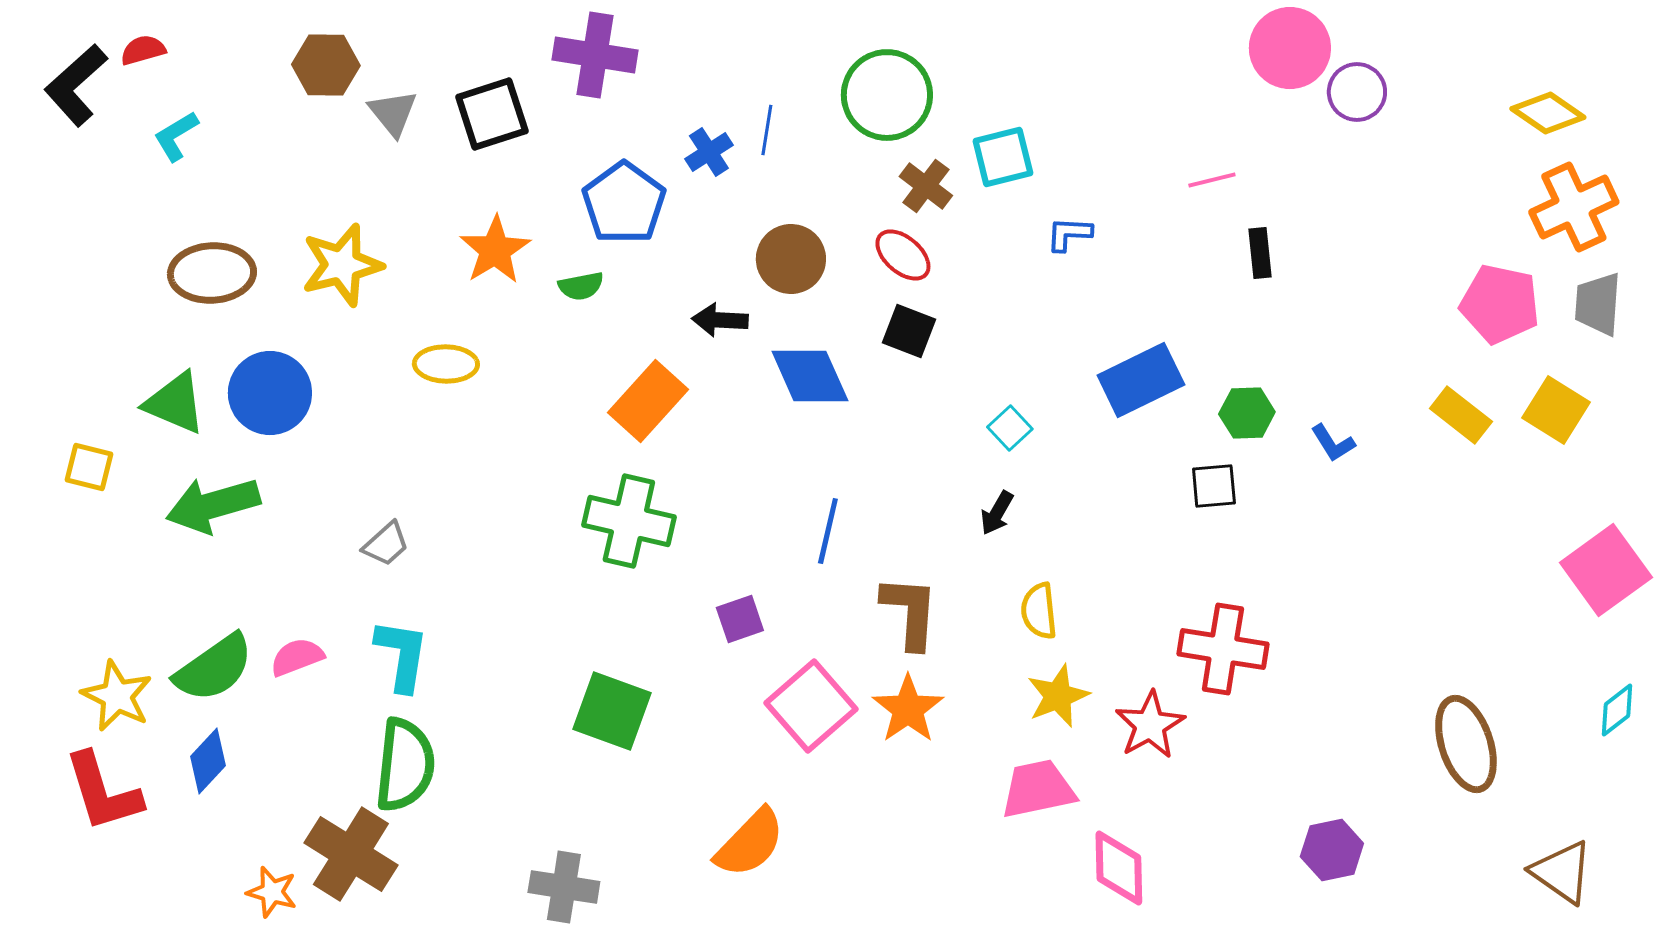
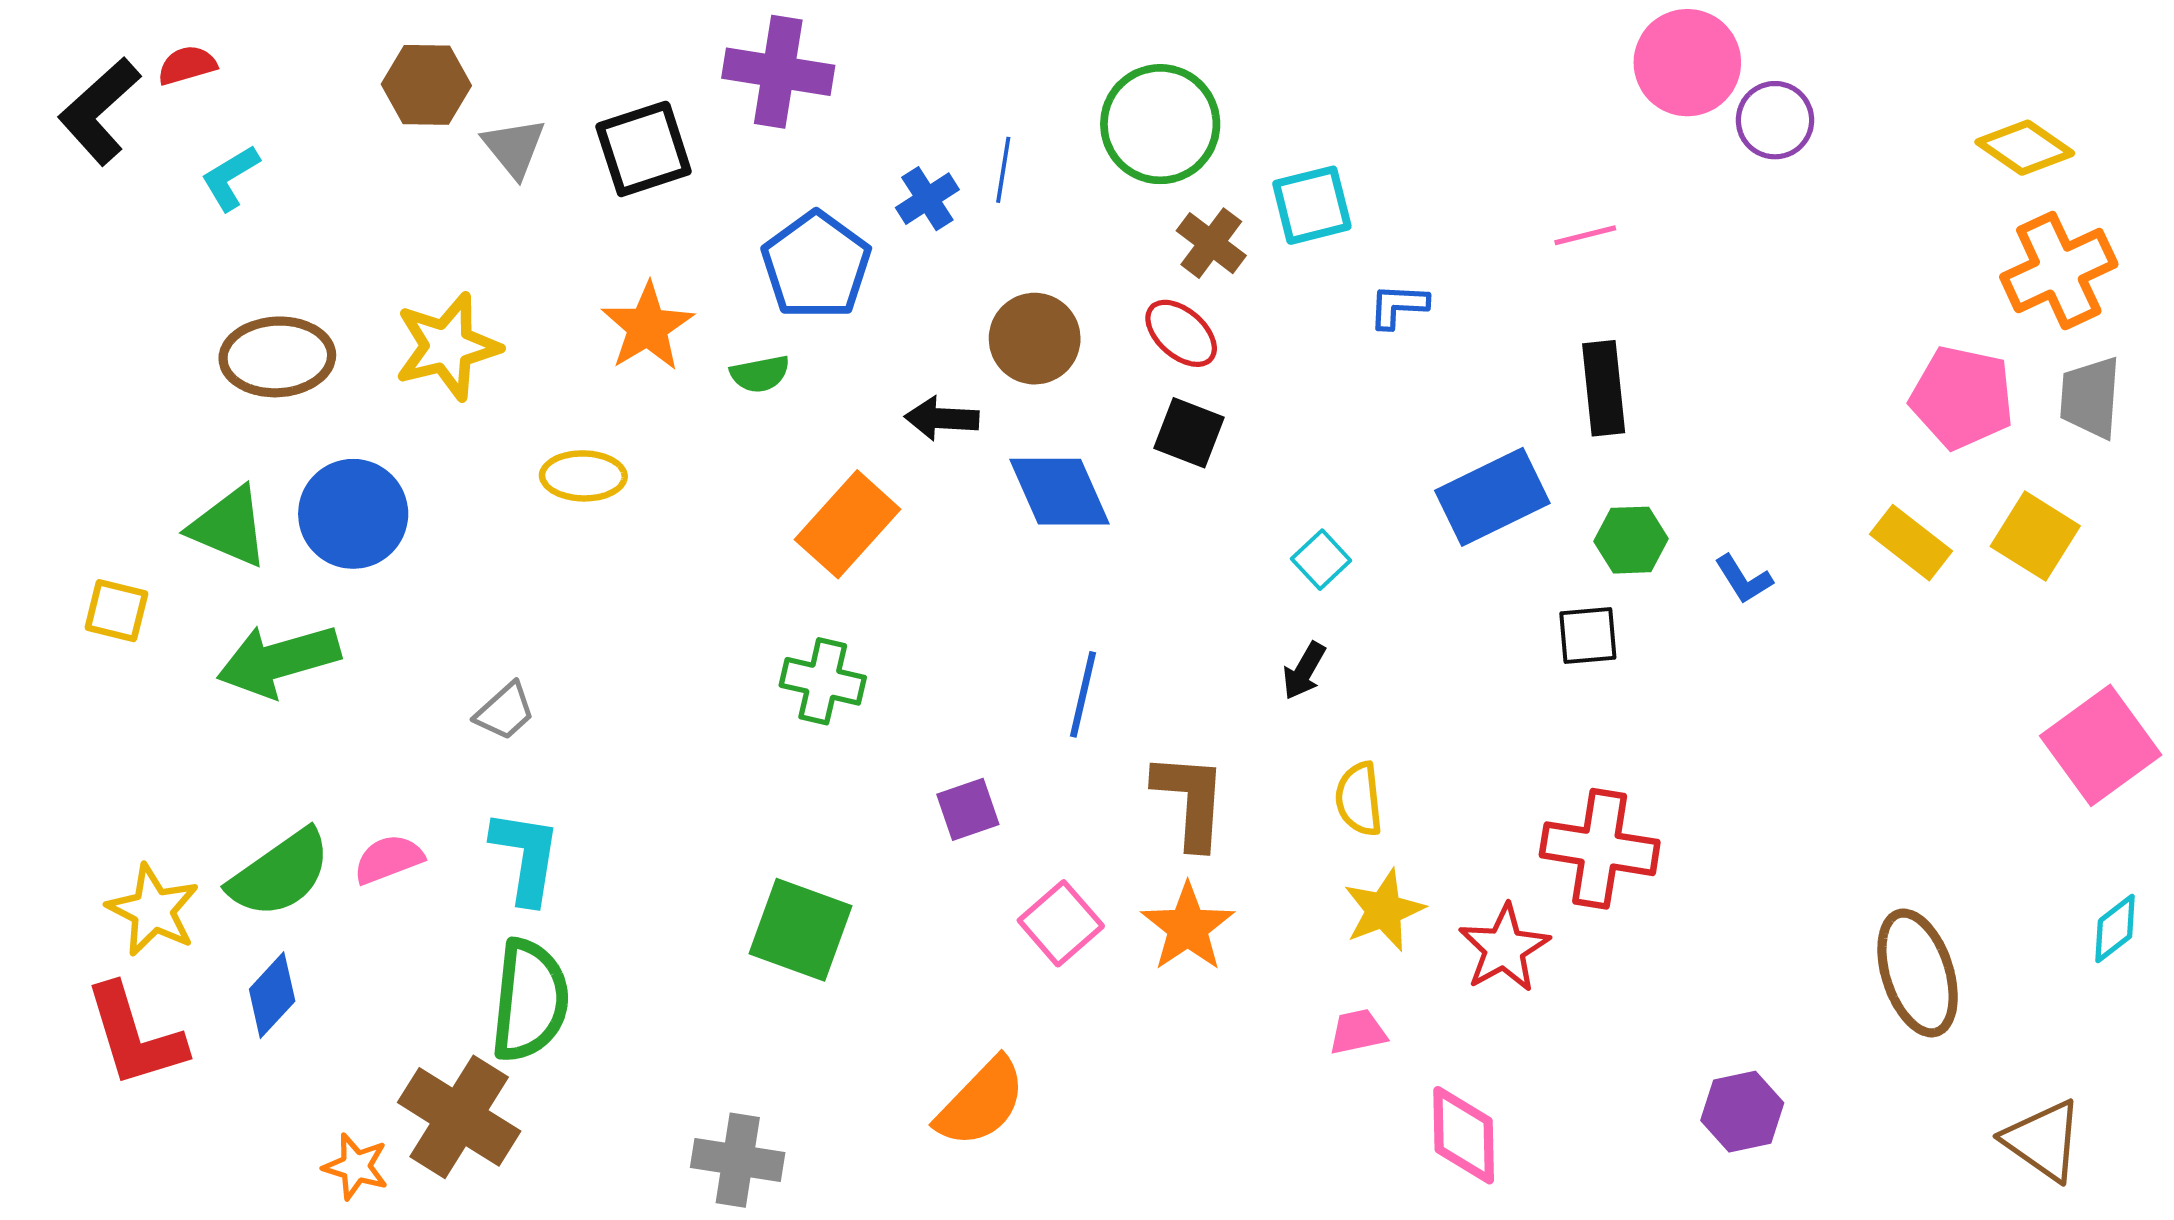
black rectangle: (1260, 253) -> (1604, 388), moved, size x1.4
green cross: (629, 521) -> (823, 681), size x0.7
pink square: (811, 706) -> (1061, 923), size x0.7
pink trapezoid: (1038, 789) -> (1358, 1032), size x0.6

